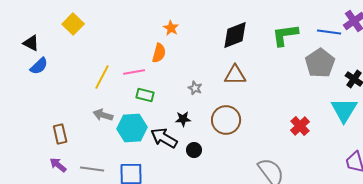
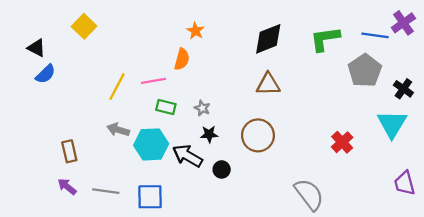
gray star: (195, 88) -> (202, 108), moved

